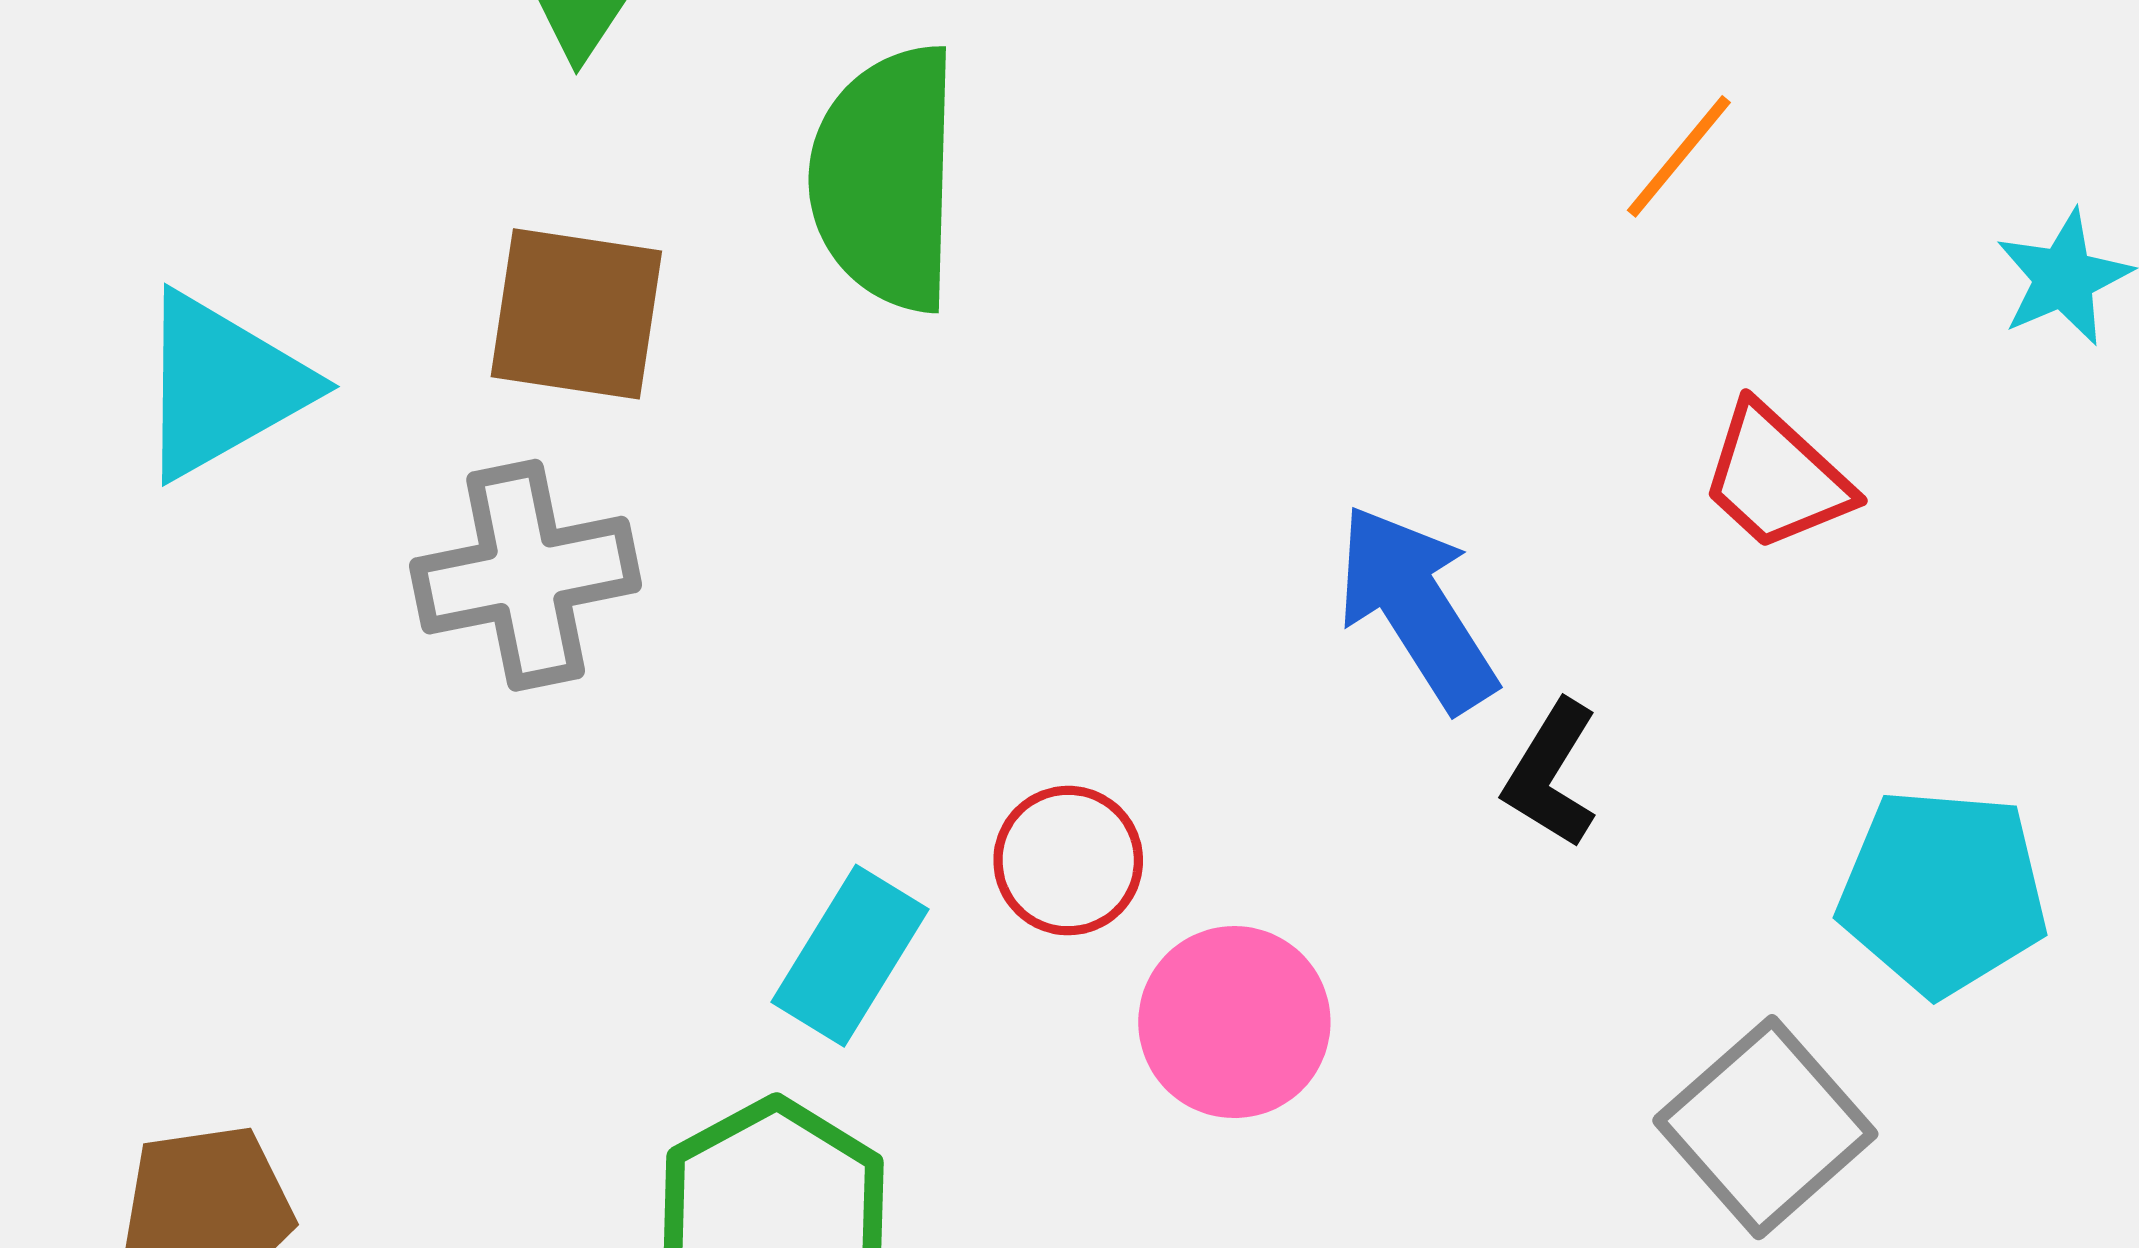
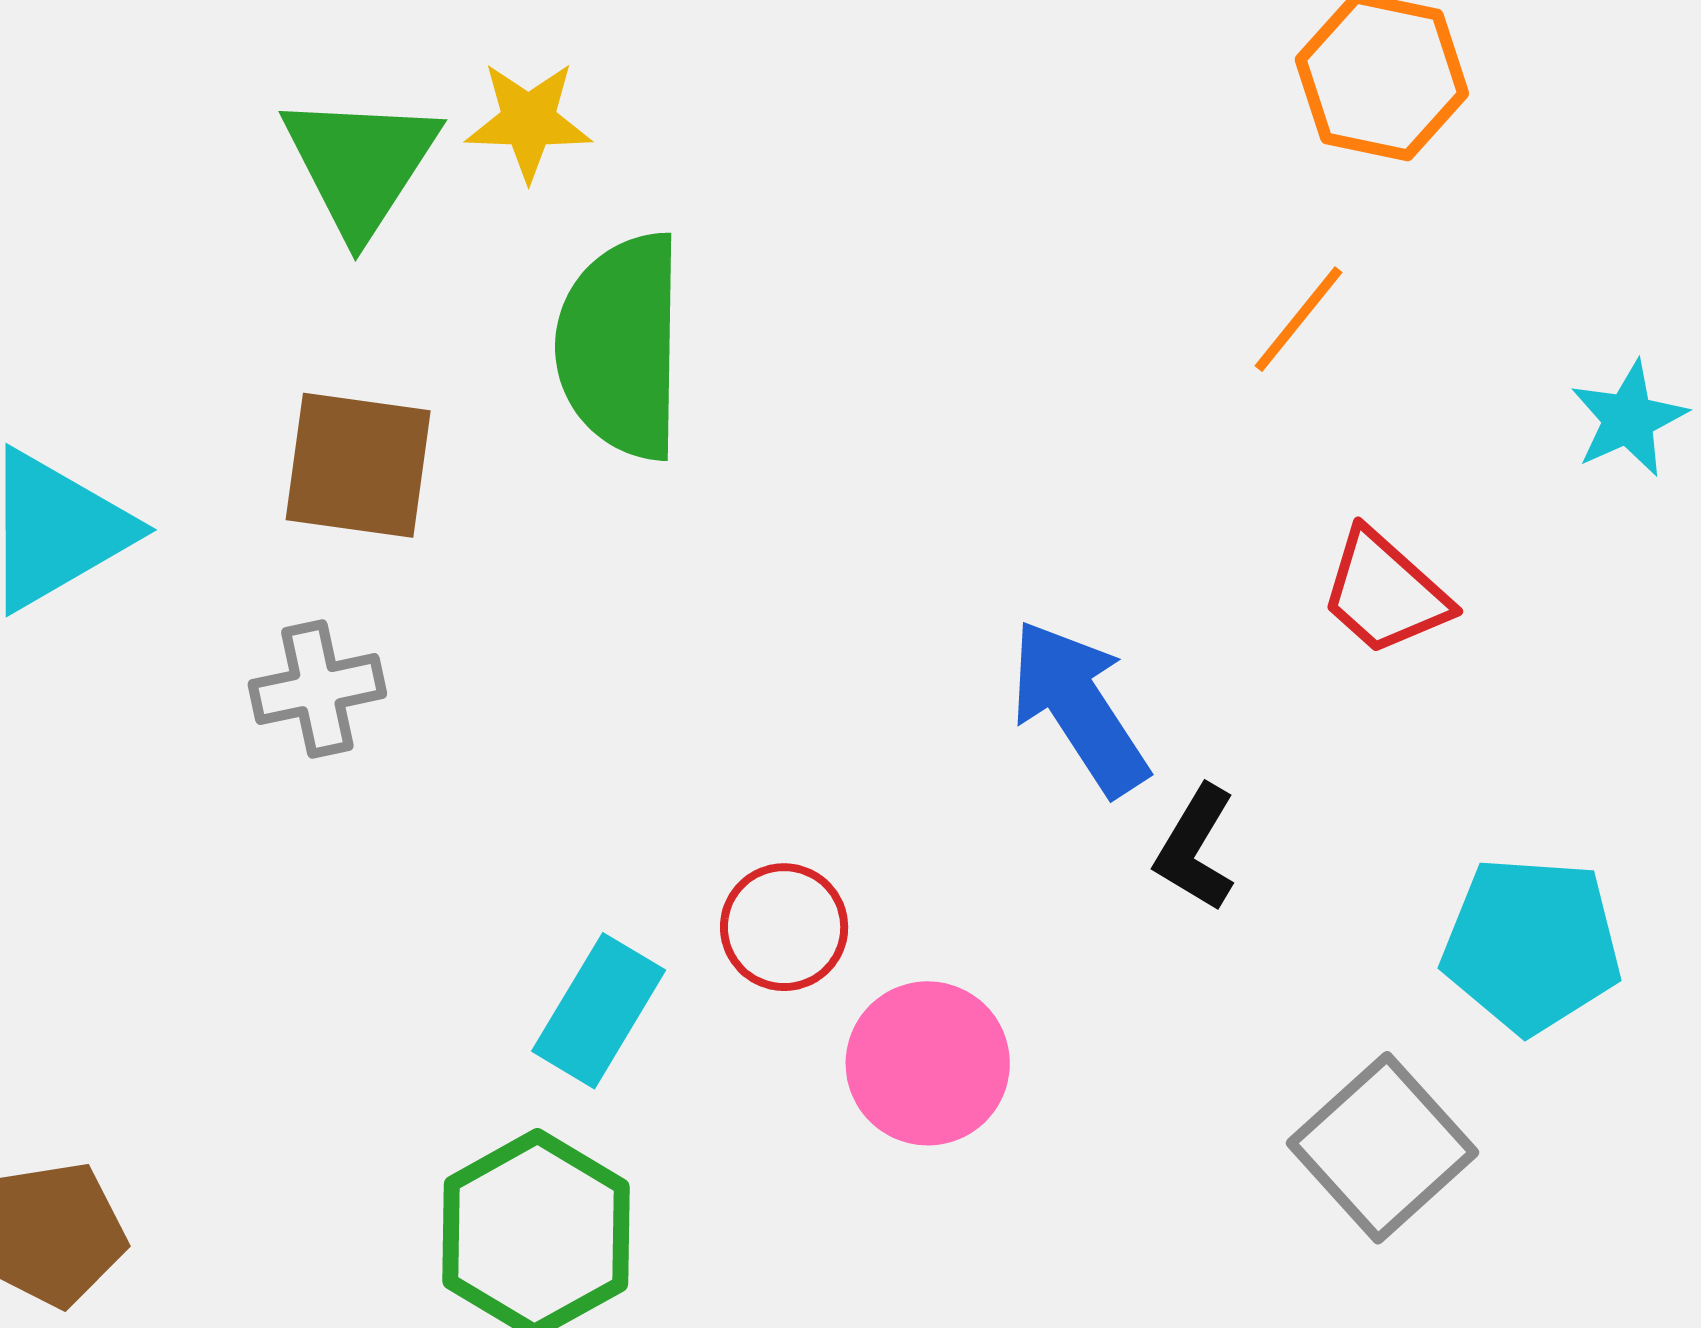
gray cross: (526, 575) -> (317, 689), size x0.7

